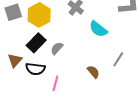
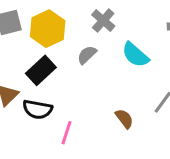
gray semicircle: (57, 48) -> (87, 55), moved

